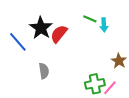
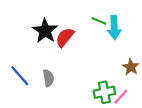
cyan arrow: (104, 25) -> (114, 27), size x1.5
blue line: (18, 42) -> (20, 76), moved

